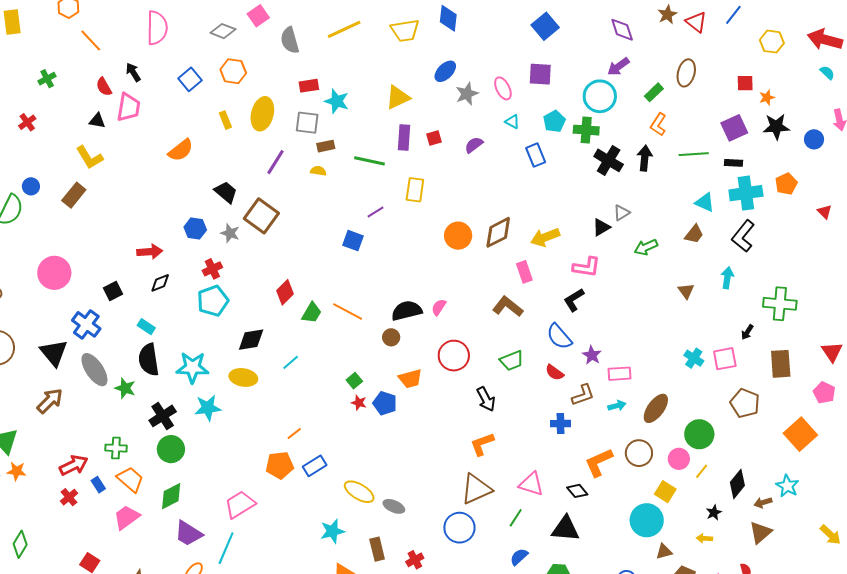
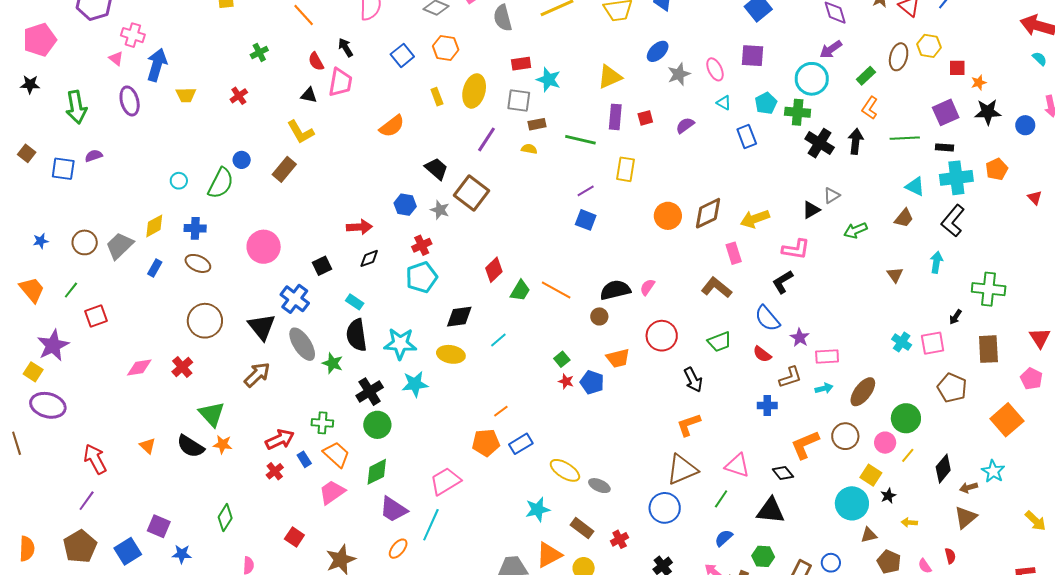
yellow hexagon: (772, 42) -> (929, 46), moved
blue square: (353, 241) -> (586, 220), moved
black star: (714, 513) -> (888, 496), moved
brown rectangle: (377, 549) -> (582, 528), turned -40

